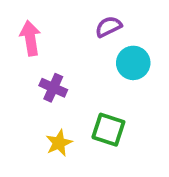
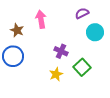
purple cross: (53, 88) -> (61, 51), moved
green square: (108, 130) -> (82, 67), turned 30

